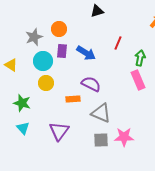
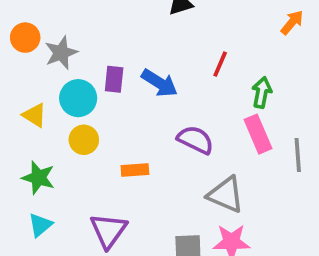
orange circle: (59, 29) -> (25, 38), moved
yellow triangle: (11, 65) -> (35, 115), moved
purple semicircle: (91, 84) -> (196, 140), moved
gray triangle: (101, 113) -> (226, 195), moved
cyan triangle: (23, 128) -> (40, 225), turned 32

